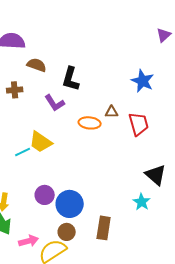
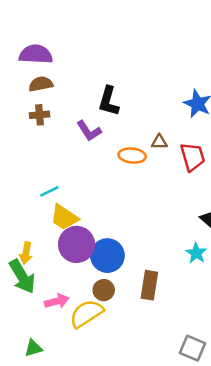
brown semicircle: (37, 65) -> (41, 84), moved, turned -30
yellow trapezoid: (41, 142) -> (64, 217), moved
purple circle: (45, 195) -> (77, 244), size x1.5

